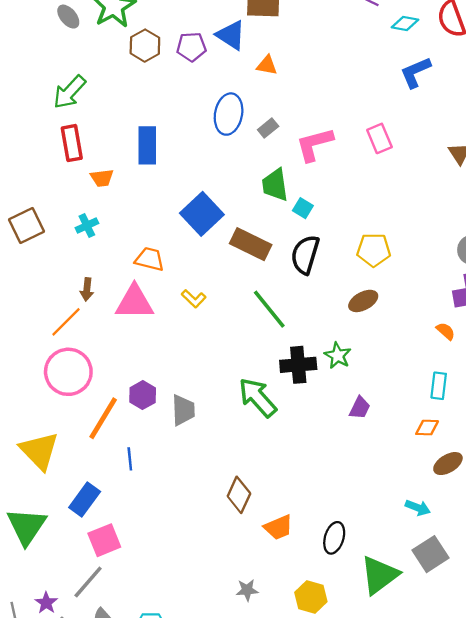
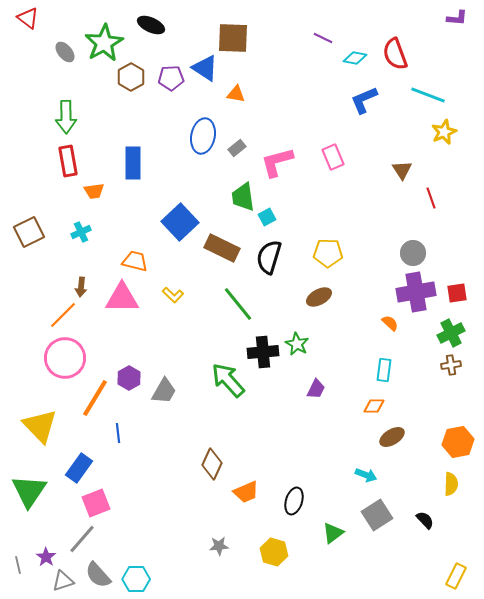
green arrow: (69, 92) -> (66, 117), turned -44
cyan square: (303, 208) -> (267, 217), turned 30
gray trapezoid: (183, 410) -> (164, 391), turned 32
green triangle: (379, 575) -> (333, 533), size x0.6

